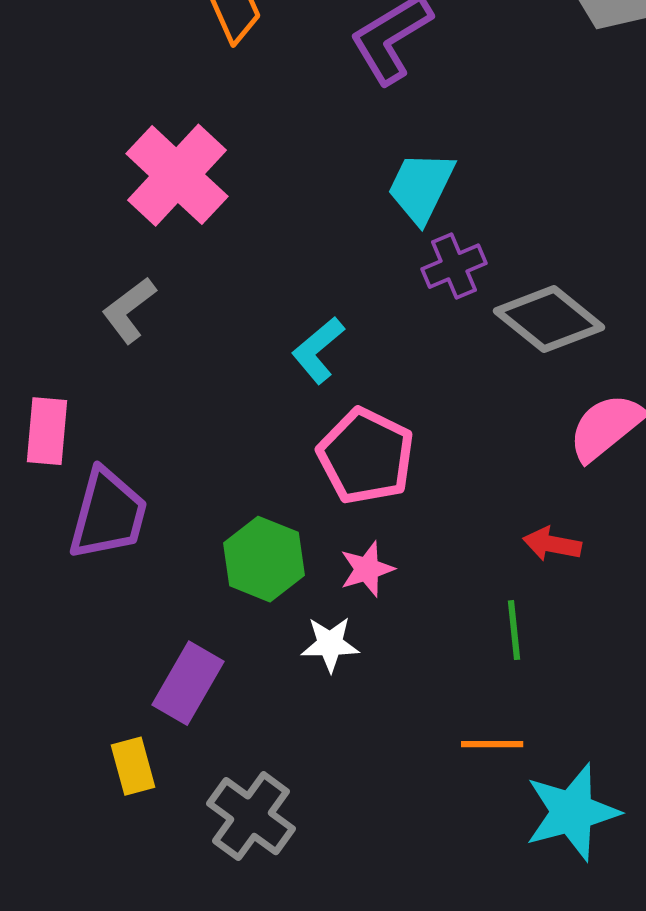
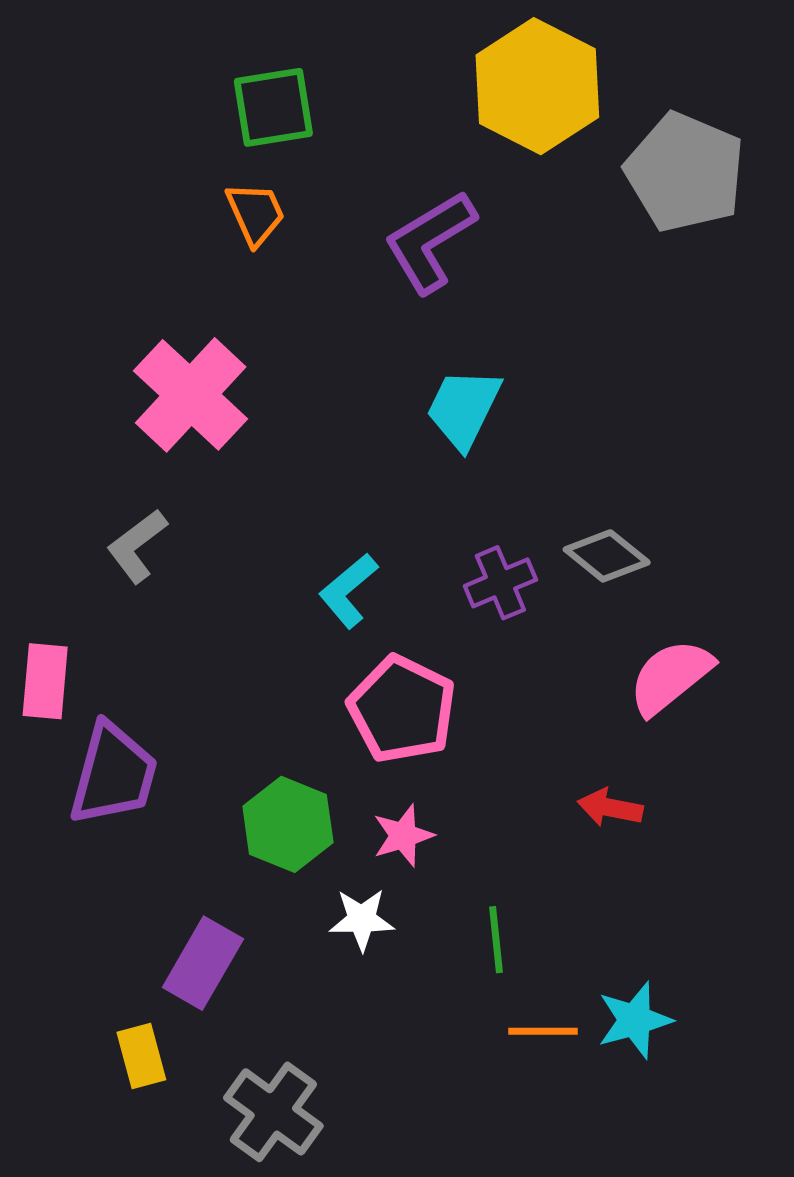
purple cross: (454, 266) -> (500, 583), moved
gray diamond: (549, 319) -> (607, 556), size x0.7
green line: (514, 630) -> (496, 940), moved
cyan star: (572, 812) -> (635, 1020), moved, size x0.7

